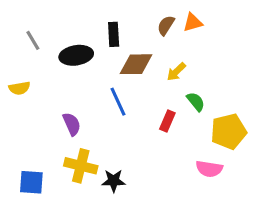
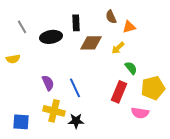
orange triangle: (193, 22) -> (129, 27), moved
brown semicircle: (166, 25) -> (111, 17), turned -56
blue line: (118, 102) -> (75, 88), moved
red rectangle: (167, 121) -> (119, 92), moved, size x1.5

